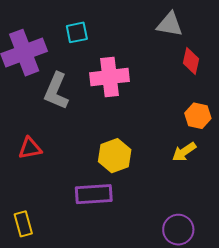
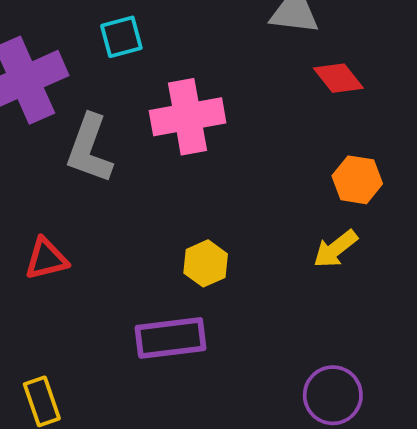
red diamond: (191, 61) -> (338, 78), turned -48
yellow hexagon: (115, 156) -> (206, 263), size x0.7

